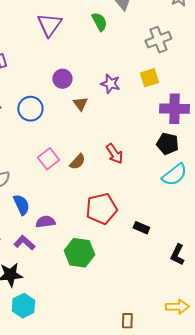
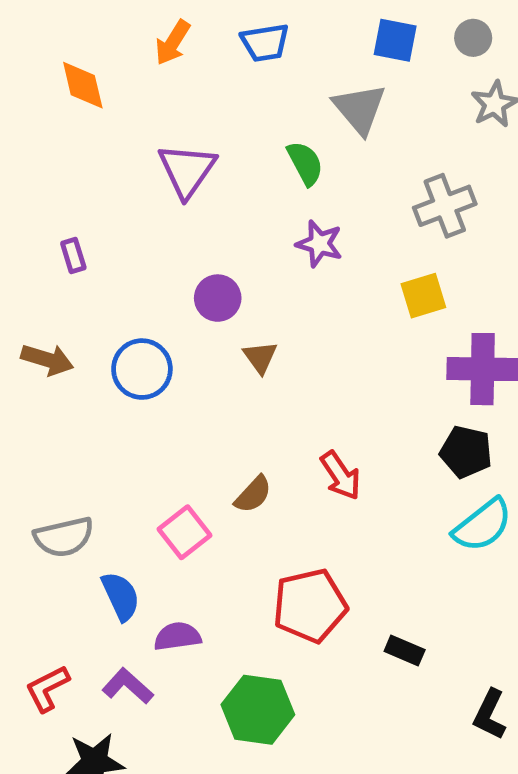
purple star: (110, 84) -> (319, 244), moved
pink square: (48, 159) -> (185, 532), moved

